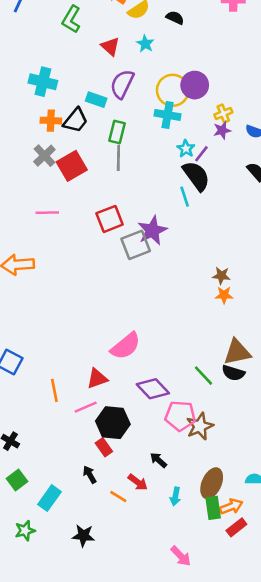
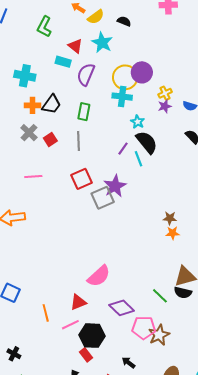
cyan star: (145, 44) -> (102, 43), size x1.5
cyan rectangle: (96, 100) -> (63, 62), moved
purple line: (201, 154) -> (123, 149), moved
gray line: (118, 158) -> (78, 141), moved
red square: (72, 166) -> (50, 139), size x0.6

